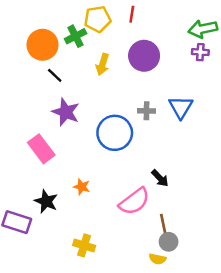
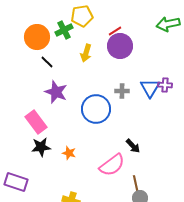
red line: (132, 14) -> (115, 31), moved, turned 48
purple cross: (200, 52) -> (165, 85), moved
black star: (46, 201) -> (41, 147), moved, turned -30

